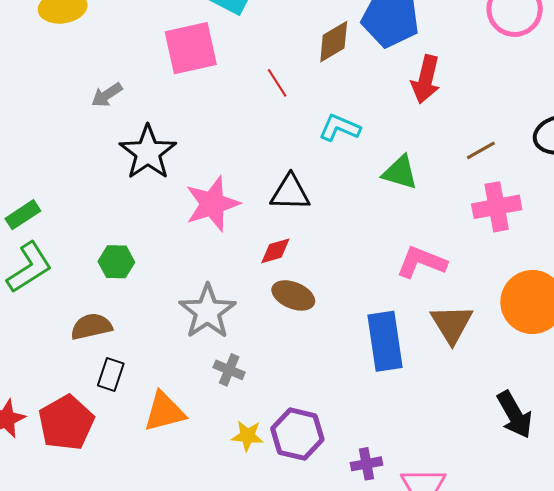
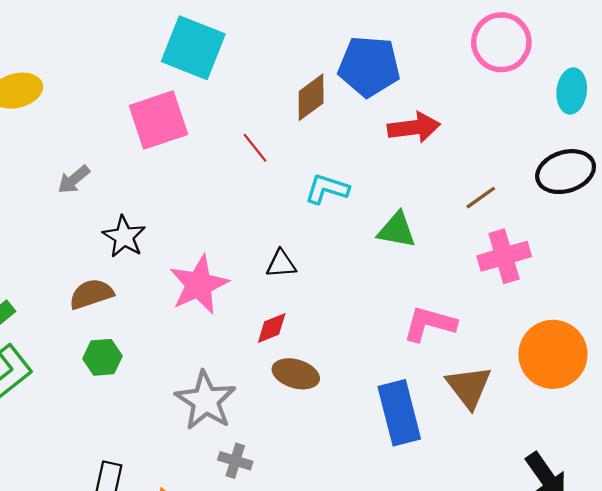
red arrow: (426, 79) -> (414, 127), turned -105
black star: (148, 152) -> (124, 237), size x0.7
black triangle: (290, 193) -> (281, 264), size x0.7
brown semicircle: (91, 327) -> (91, 294), moved

